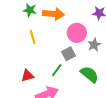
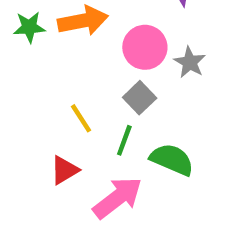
yellow line: (33, 37) -> (81, 118), moved
green semicircle: (89, 74) -> (172, 160), moved

